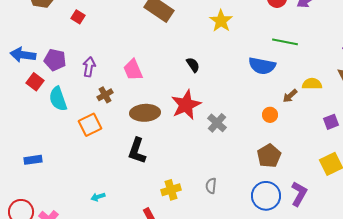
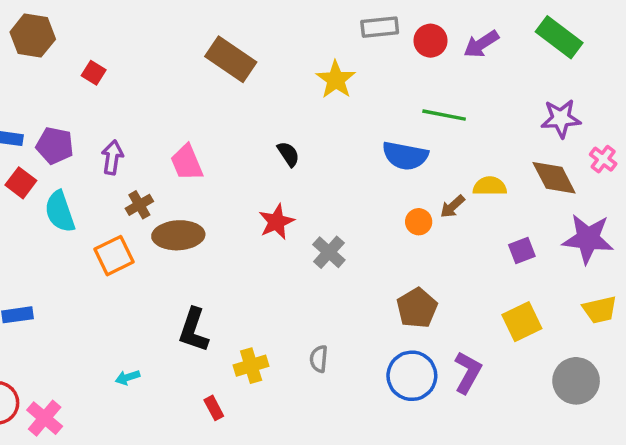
red star: (186, 105) -> (276, 222), size x0.7
brown ellipse: (145, 113) -> (178, 235), moved
orange circle: (270, 115) -> (419, 222), moved
black L-shape: (137, 151) -> (194, 330), moved

